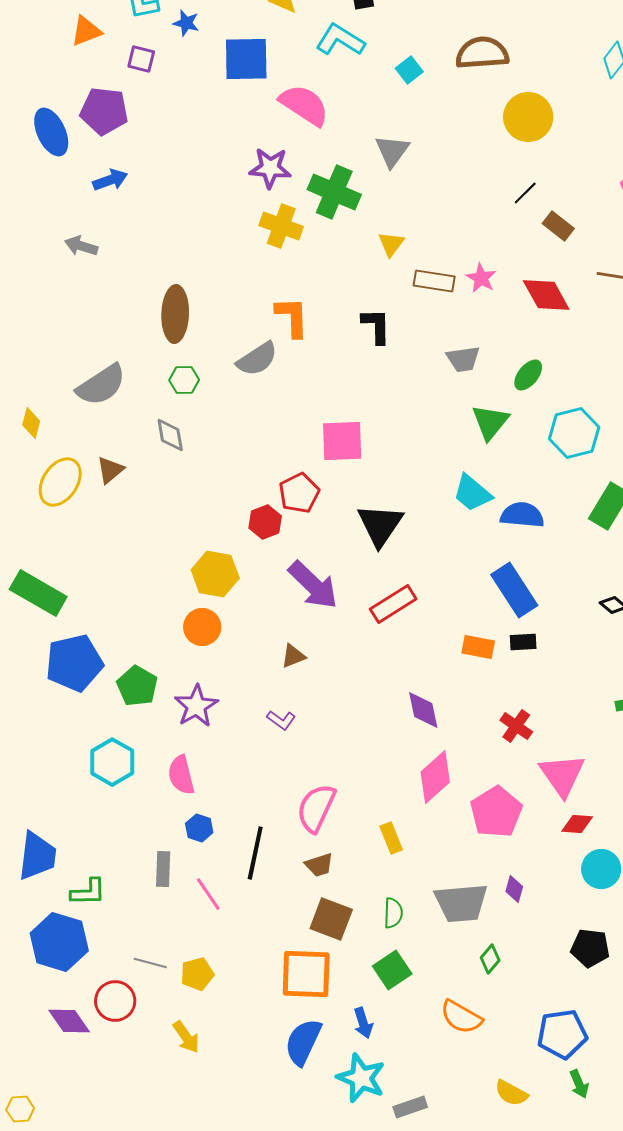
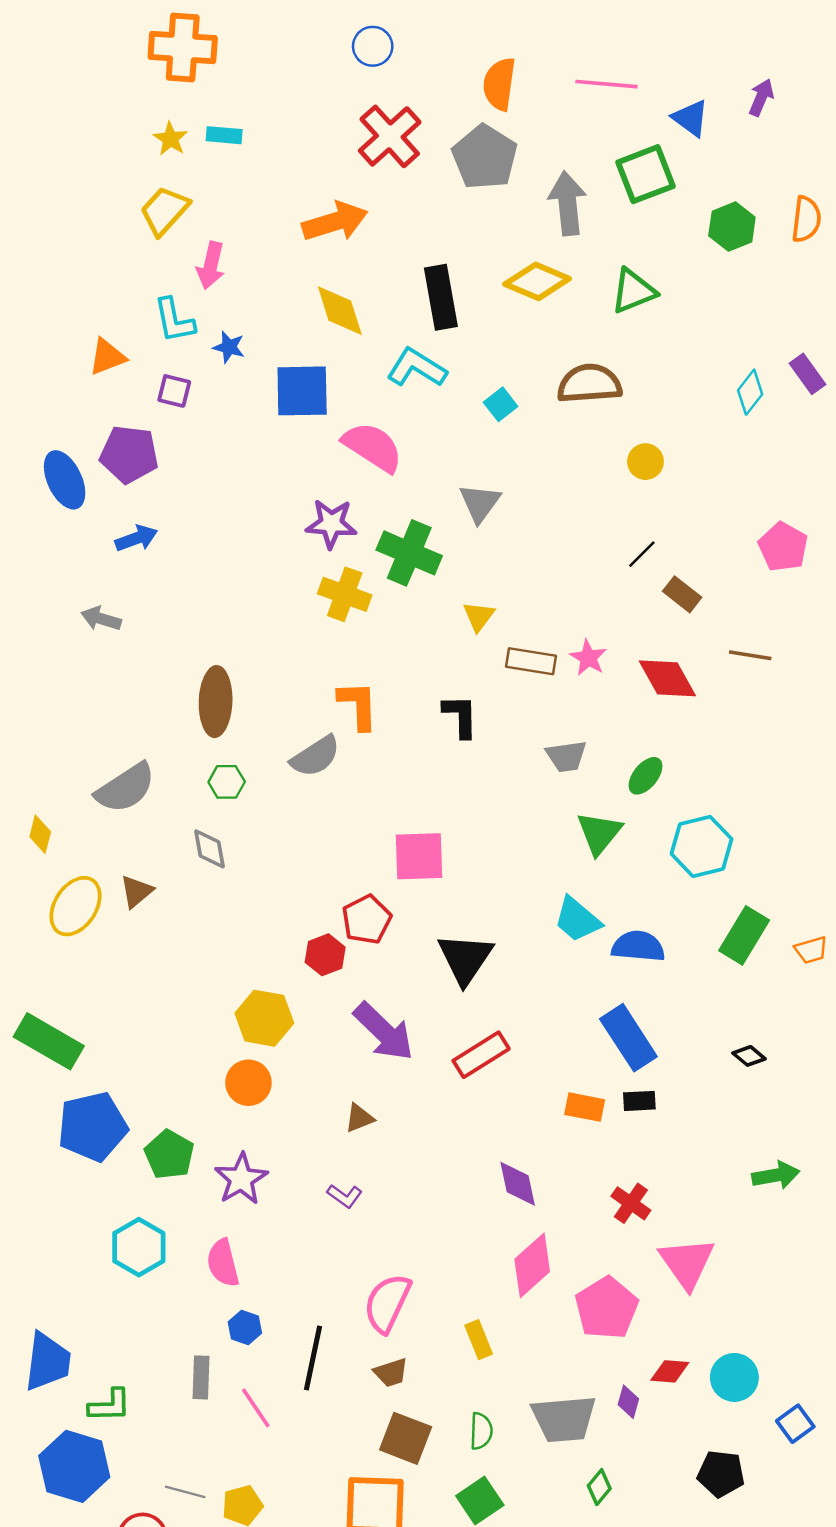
yellow circle: (528, 117) -> (645, 462), size x0.6
red diamond: (577, 824) -> (670, 1371), moved

